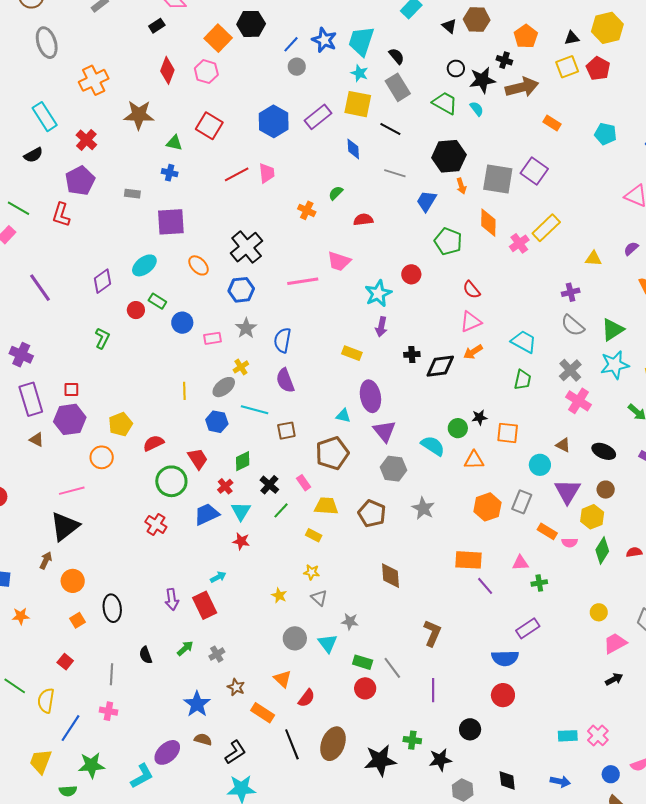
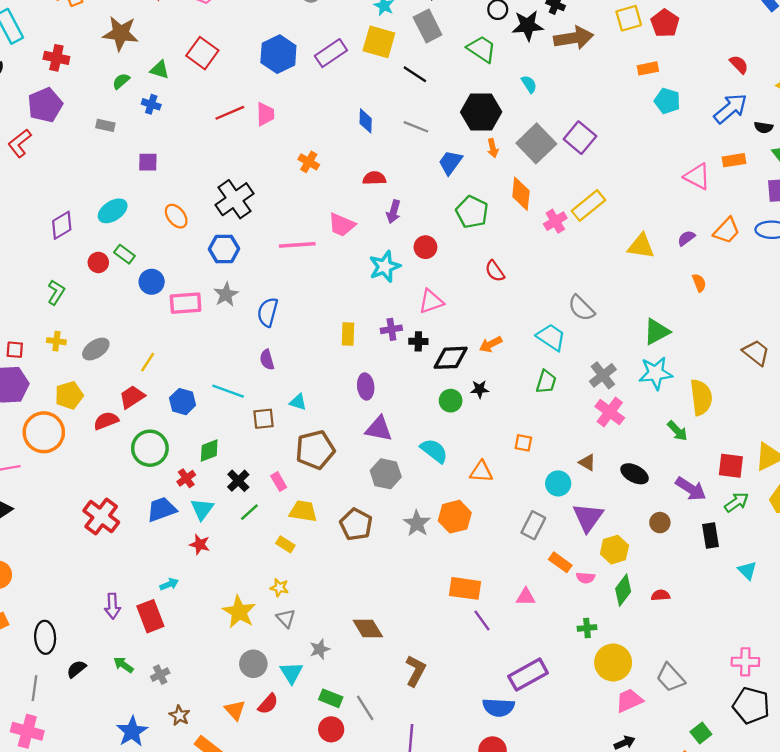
cyan semicircle: (477, 109) -> (529, 84), moved
orange rectangle: (552, 123) -> (648, 68), moved, turned -48
red cross: (86, 140) -> (56, 58), turned -35
blue diamond: (353, 149) -> (366, 121), moved
gray square: (498, 179) -> (536, 143), turned 32
green semicircle: (336, 193) -> (121, 81), moved
red L-shape: (61, 215) -> (20, 143), turned 30
purple square: (171, 222) -> (148, 162), size x0.6
yellow triangle: (593, 258) -> (641, 246), size x1.4
purple cross: (571, 292) -> (391, 329), moved
pink triangle: (471, 322) -> (431, 301), moved
gray semicircle: (573, 325) -> (581, 308), moved
purple arrow: (381, 327) -> (393, 212), moved
pink rectangle: (212, 338) -> (186, 303), size x1.5
yellow rectangle: (352, 353) -> (348, 334), turned 66
yellow cross: (241, 367) -> (56, 341), moved, turned 35
purple semicircle: (285, 380) -> (267, 360), size x0.7
gray ellipse: (224, 387) -> (96, 349), moved
yellow line: (184, 391) -> (148, 362), turned 30
purple ellipse: (370, 396) -> (366, 386), size x0.7
cyan triangle: (343, 416) -> (298, 402), moved
black star: (479, 417) -> (480, 389), moved
green circle: (458, 428) -> (451, 401), moved
purple triangle: (385, 431) -> (379, 429), turned -45
orange square: (508, 433) -> (523, 443), size x0.7
orange circle: (102, 457) -> (44, 432), size x1.5
red trapezoid: (198, 459) -> (132, 397), moved, turned -95
green circle: (171, 481) -> (150, 448), moved
brown circle: (606, 490) -> (660, 523), moved
orange hexagon: (487, 507) -> (455, 517), moved
red cross: (156, 524) -> (101, 516), size x1.4
brown diamond: (390, 576) -> (368, 628), moved, turned -32
green cross: (539, 583) -> (587, 628), moved
yellow star: (279, 595) -> (239, 612), size x1.8
black ellipse: (112, 608) -> (45, 637), moved
yellow circle: (599, 612) -> (613, 663), size x1.8
gray star: (350, 621) -> (320, 649), turned -30
purple rectangle: (528, 628) -> (528, 675), size x1.4
green arrow: (185, 648) -> (123, 665), turned -108
black semicircle: (146, 655) -> (76, 669), turned 66
red semicircle: (307, 698) -> (268, 704), moved
pink cross: (108, 711) -> (27, 731), size x1.5

